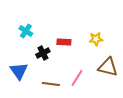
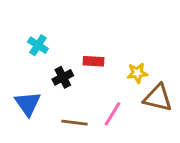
yellow star: (96, 39) -> (137, 73), moved

